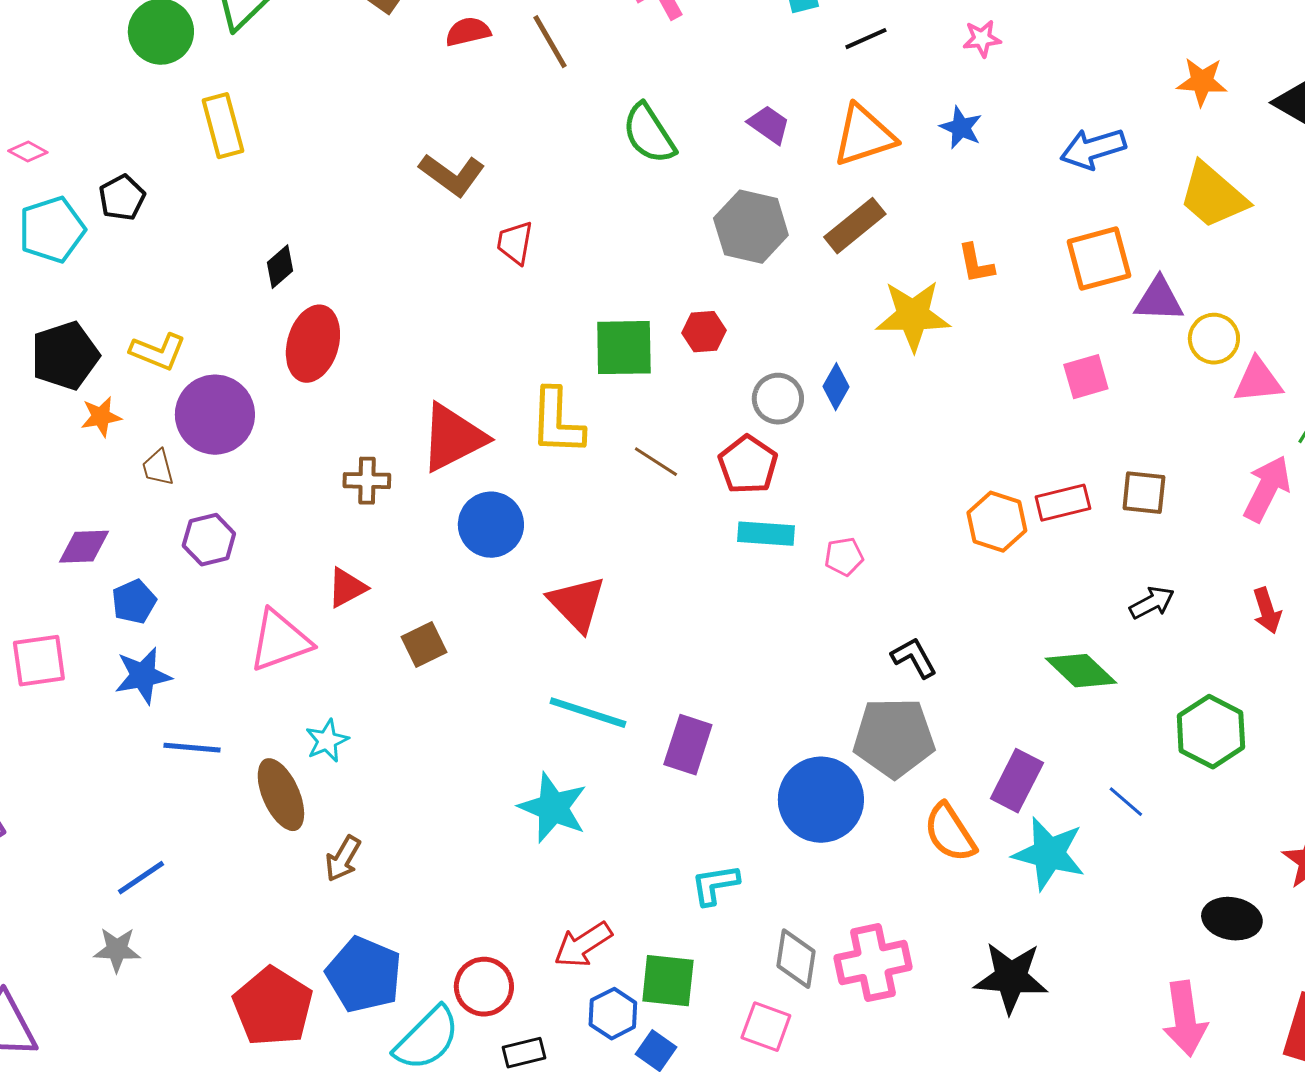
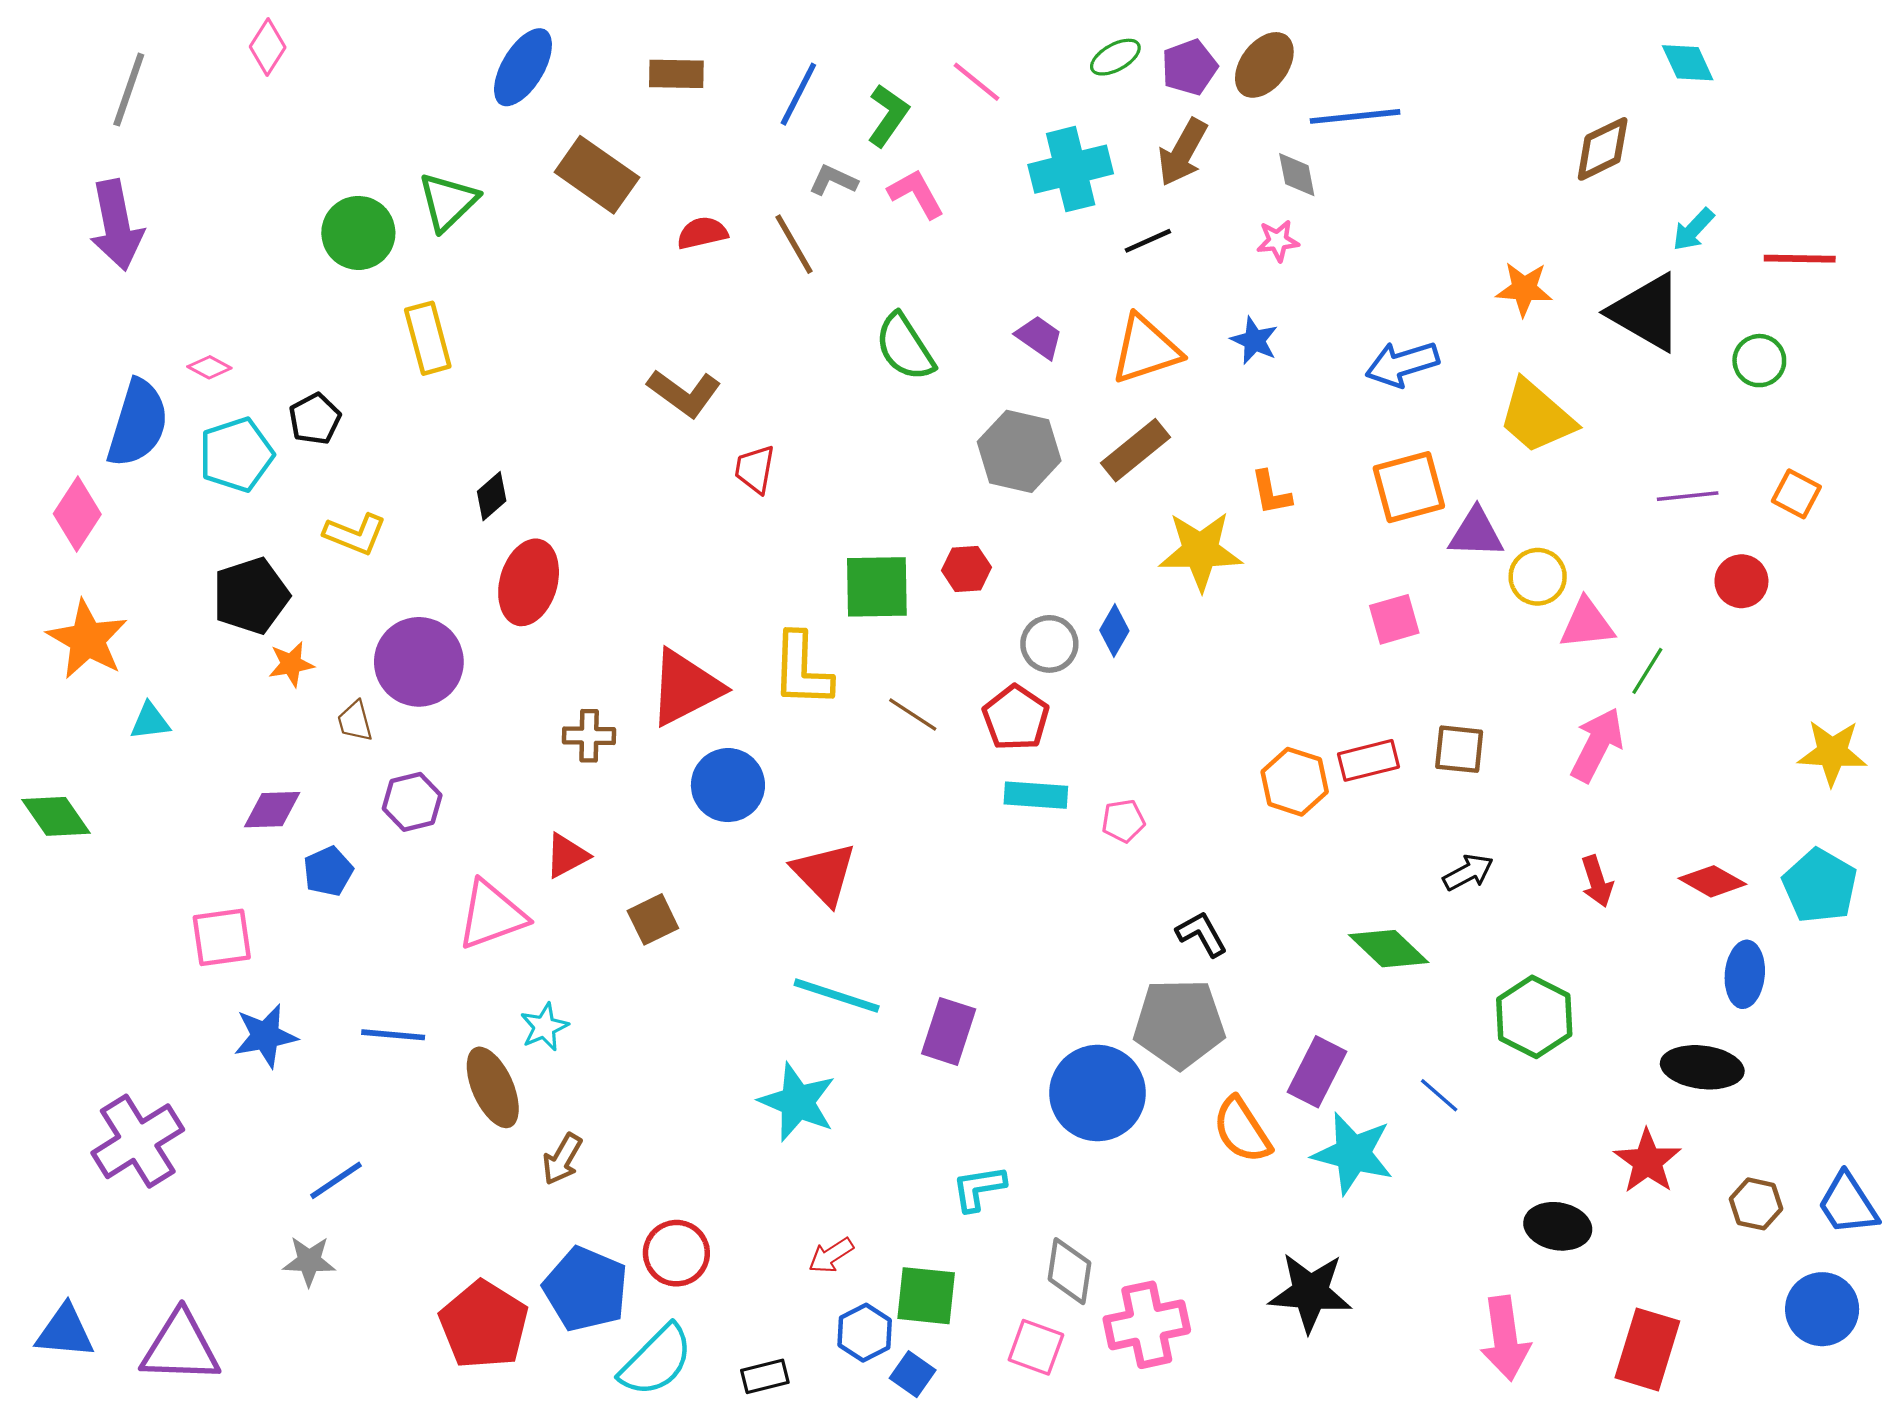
yellow L-shape: (158, 352) -> (355, 534), moved
blue star: (143, 676) -> (265, 1036), moved
red arrow: (583, 945) -> (831, 1255), size x0.7
pink cross: (873, 963) -> (1147, 1325), moved
red circle: (484, 987) -> (676, 1253), moved

